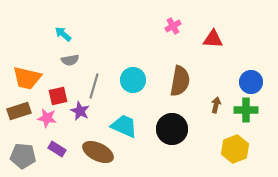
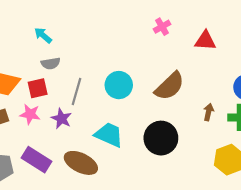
brown semicircle: (180, 81) -> (170, 86), turned 36
red square: (58, 96) -> (38, 88), moved
pink star: (47, 118) -> (30, 114), moved
purple rectangle: (57, 149) -> (37, 160), size x1.5

